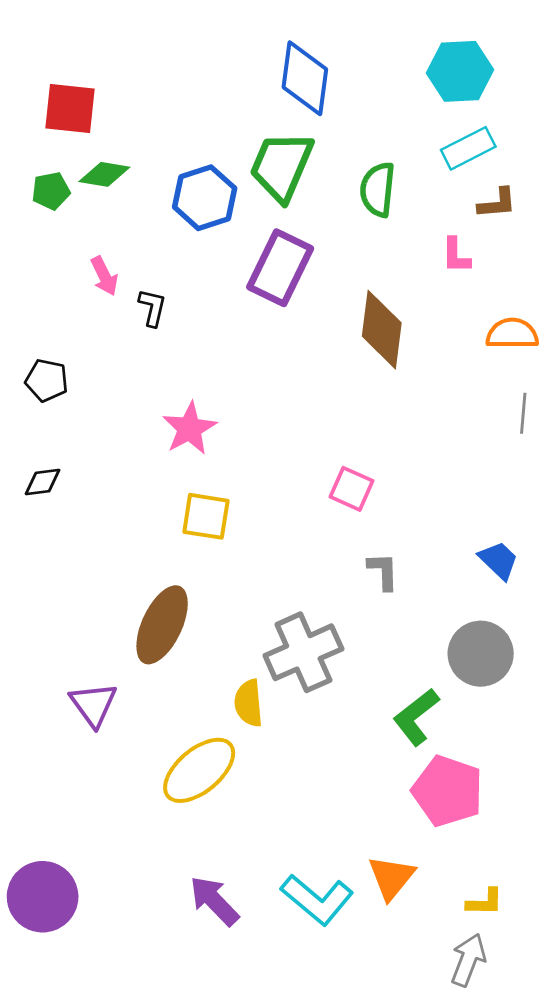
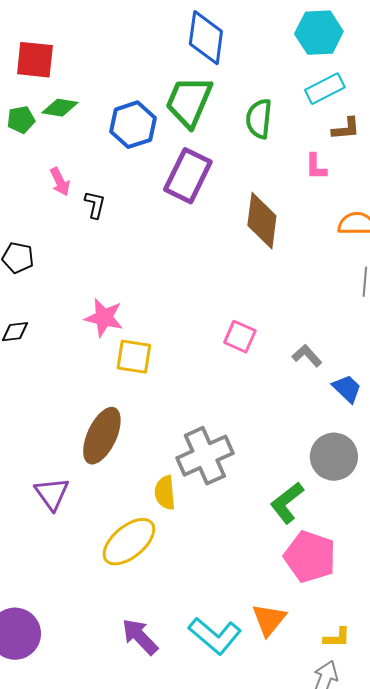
pink star: (190, 428) -> (104, 318), moved, turned -30
gray L-shape: (383, 571) -> (307, 356), moved, turned -40

